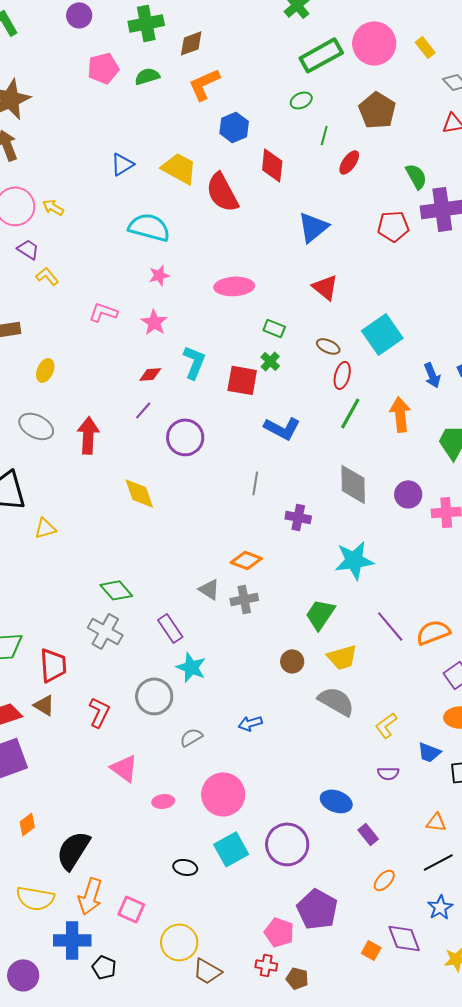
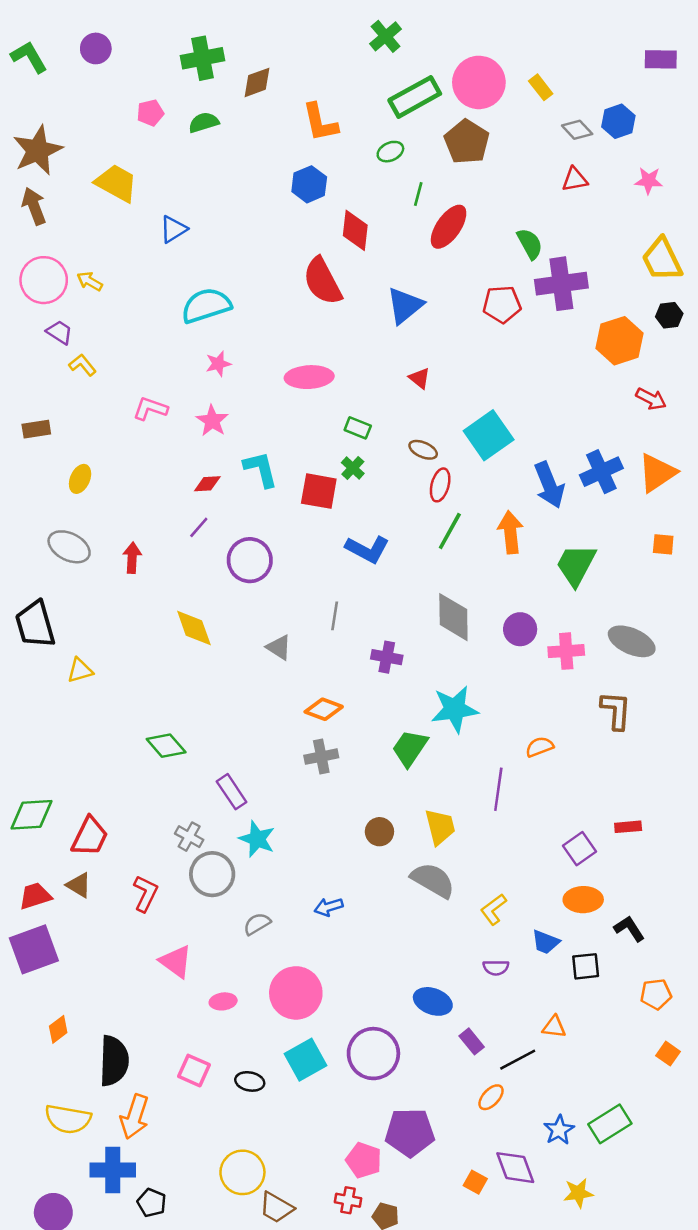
purple circle: (79, 15) -> (96, 48), moved
pink pentagon: (103, 68) -> (150, 113), size x0.7
orange L-shape: (204, 84) -> (320, 122), moved, turned -78
brown pentagon: (377, 110) -> (467, 142), moved
red ellipse: (349, 162) -> (449, 227), size x1.5
yellow trapezoid: (179, 168) -> (116, 183), moved
red semicircle: (222, 192) -> (322, 281), moved
cyan semicircle: (149, 227) -> (206, 306), turned -33
red triangle: (325, 287) -> (419, 378), size x0.7
cyan L-shape: (194, 362) -> (261, 469), turned -36
blue arrow: (432, 375) -> (549, 485), size x1.5
red arrow: (88, 435) -> (132, 558), size x0.7
gray triangle: (209, 589) -> (279, 647), moved
green trapezoid: (320, 614) -> (410, 748), moved
purple line: (390, 626) -> (498, 789), turned 48
gray cross: (105, 631) -> (189, 837), moved, size x0.7
orange semicircle: (433, 632) -> (540, 747), moved, size x0.7
yellow trapezoid: (342, 657) -> (440, 827), turned -88
red trapezoid: (53, 665) -> (90, 837), turned 30
black semicircle: (73, 850) -> (114, 1061), turned 150
black line: (438, 862) -> (518, 1060), moved
pink square: (131, 909) -> (194, 1071), moved
purple pentagon: (317, 909) -> (410, 1132), turned -30

